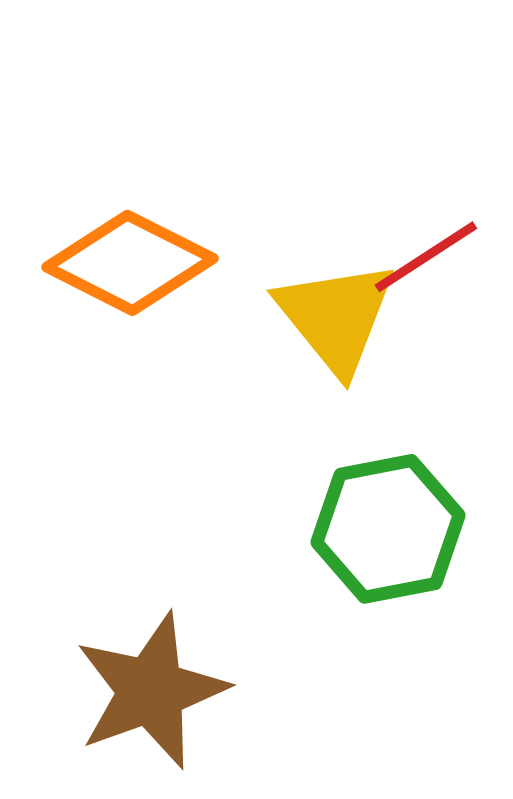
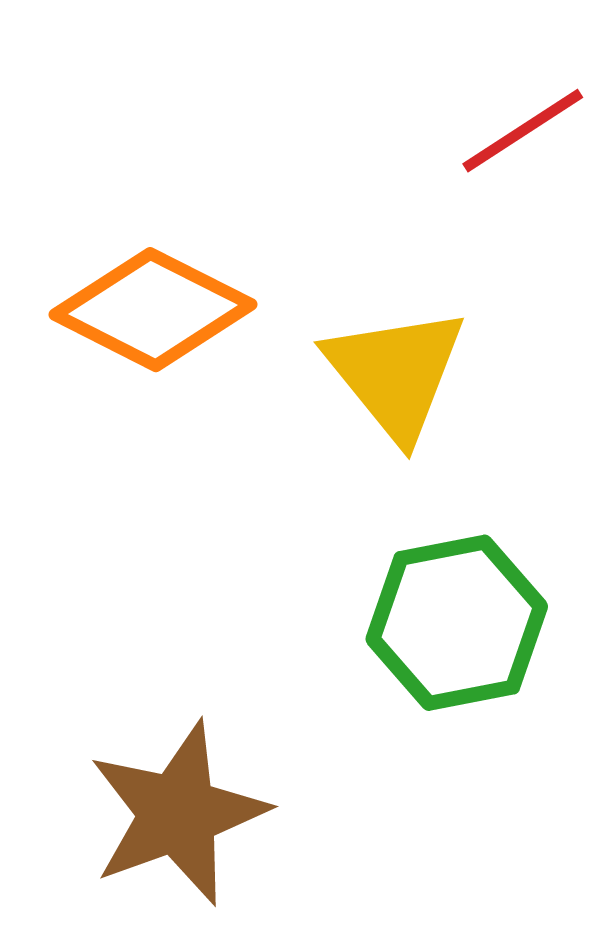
red line: (426, 257) -> (523, 131), moved

